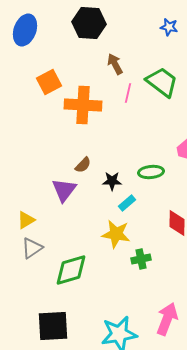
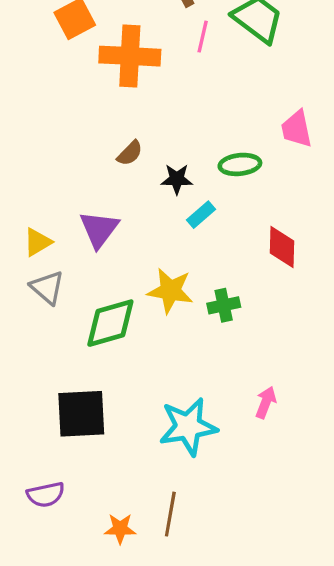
purple triangle: (64, 190) -> (99, 229), moved
yellow star: (116, 234) -> (170, 291), moved
gray triangle: (32, 248) -> (47, 287), turned -45
pink arrow: (167, 319) -> (266, 402), size x0.6

